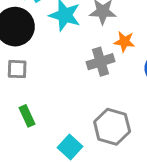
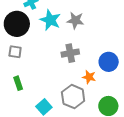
orange star: (124, 42) -> (89, 77), moved

